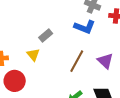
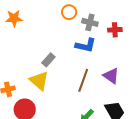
yellow triangle: (33, 55) -> (39, 81), size x1.5

